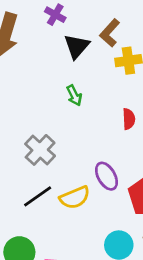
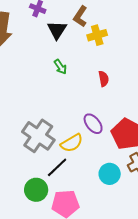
gray cross: (40, 150) -> (38, 136), moved, size x1.4
black line: (38, 196) -> (57, 167), moved

